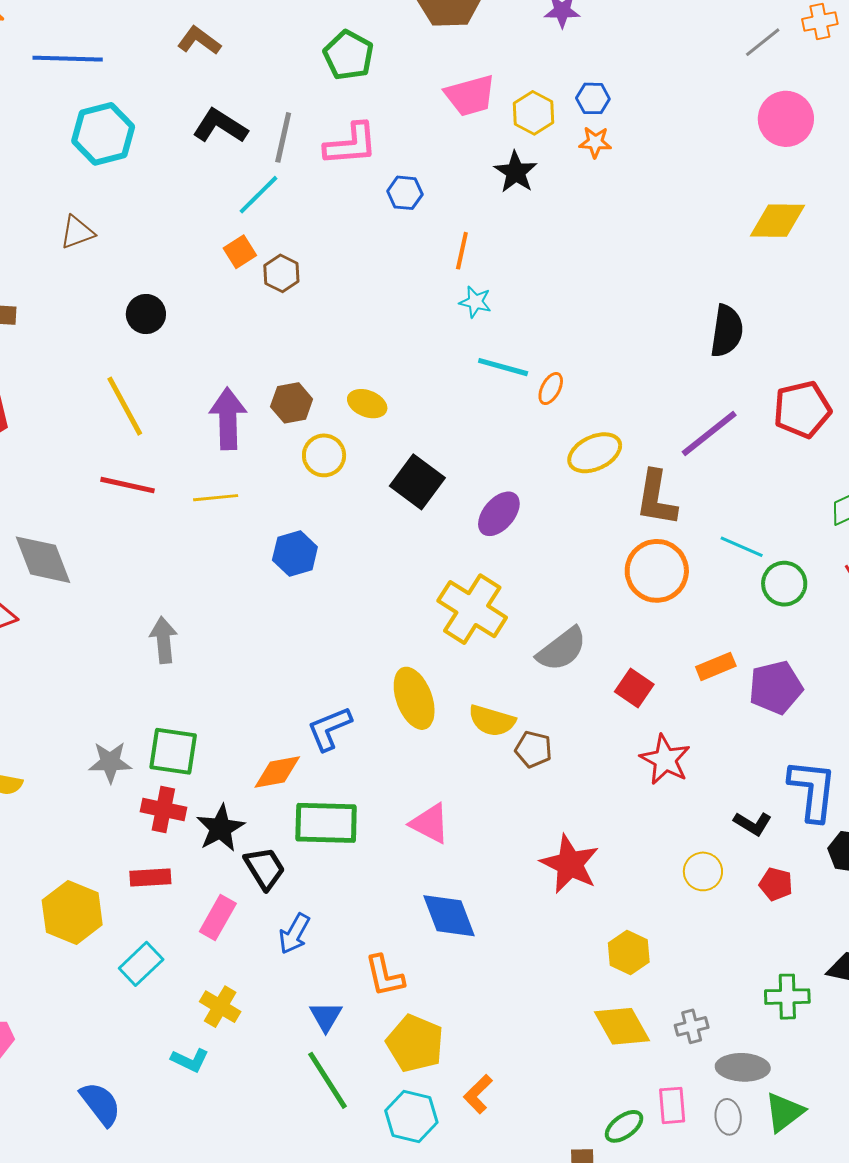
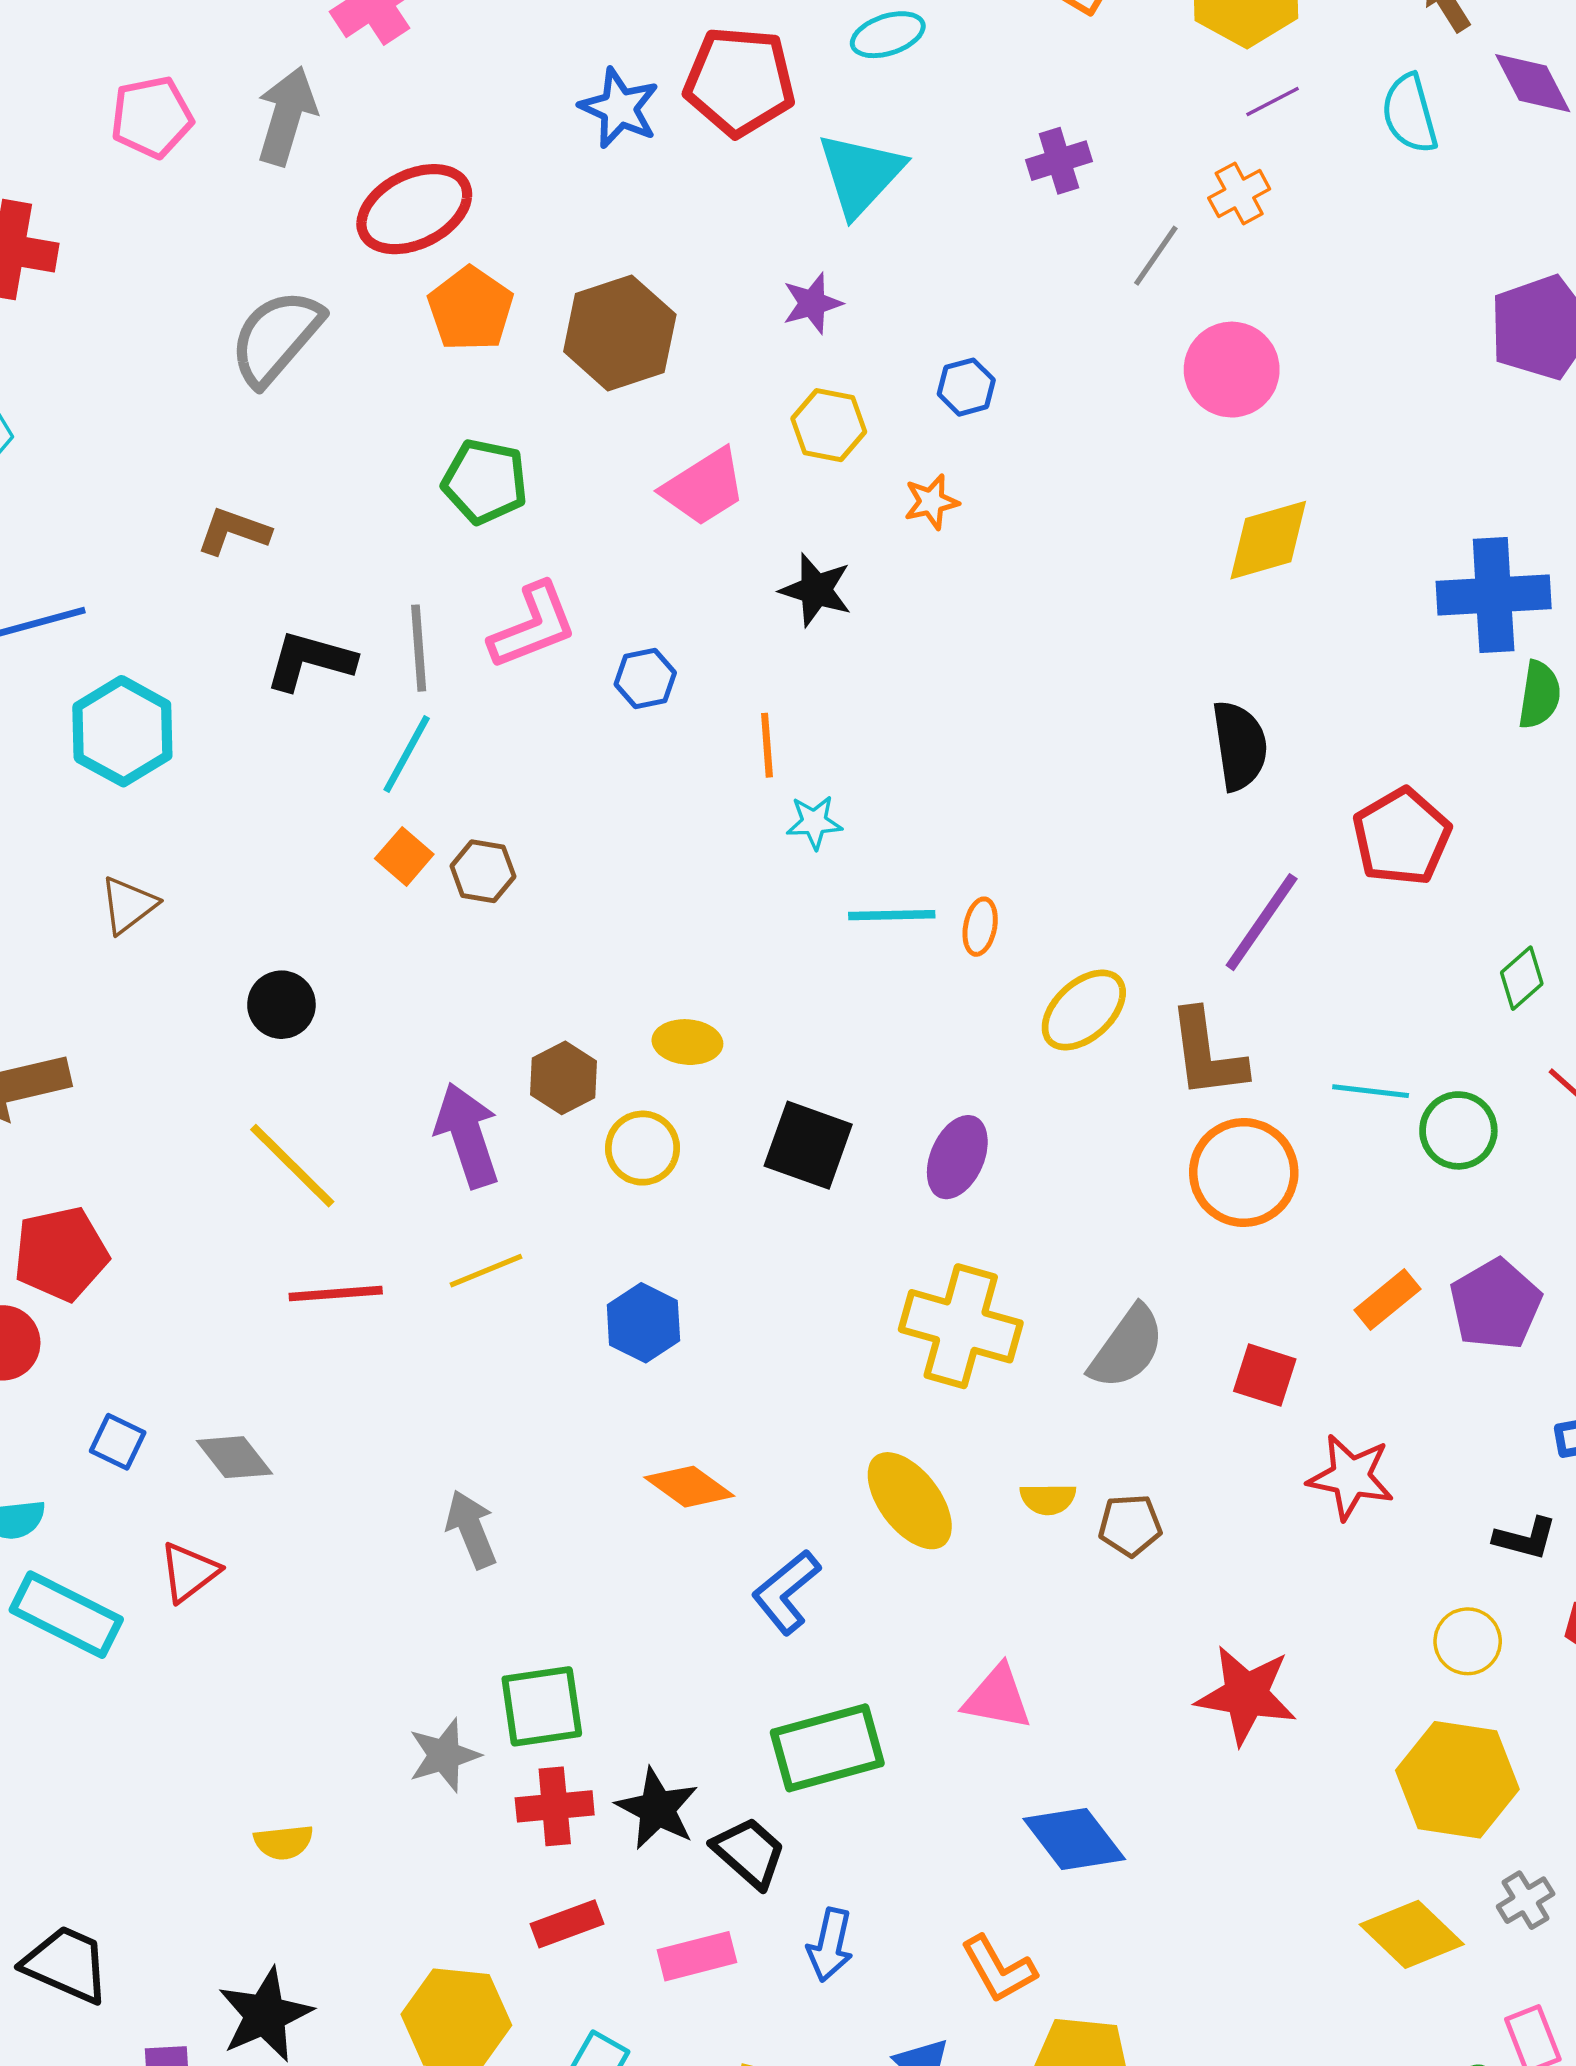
blue hexagon: (593, 98) -> (966, 387), moved
yellow hexagon: (534, 113) -> (829, 425), moved
gray diamond: (43, 560) -> (234, 1457), size x0.7
yellow semicircle: (492, 721) -> (1048, 1499), size x0.7
orange diamond: (277, 772) -> (689, 1487), moved, turned 63
pink rectangle: (218, 918) -> (697, 1956), turned 63
yellow hexagon: (629, 952) -> (1457, 1780), moved, size x1.6

